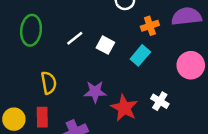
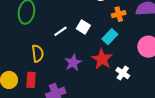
white line: (75, 38) -> (60, 31), moved
purple star: (95, 92) -> (73, 63), turned -30
red star: (124, 108) -> (102, 59), moved

